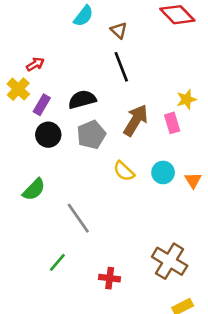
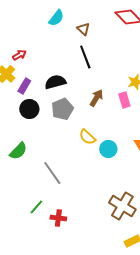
brown arrow: (136, 120) -> (96, 98), size x0.7
cyan circle: (163, 172) -> (108, 149), moved
red cross: (110, 278) -> (58, 218), moved

